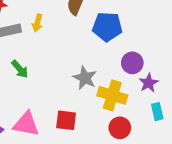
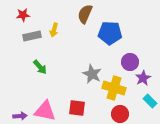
cyan rectangle: (157, 112) -> (150, 101), turned -32

